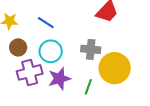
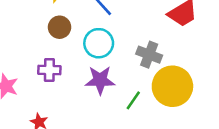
purple cross: (30, 72) -> (49, 70), moved, size x0.7

